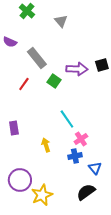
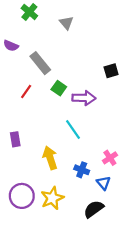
purple arrow: (77, 69) -> (84, 98), moved
pink cross: (81, 139) -> (110, 158), moved
yellow arrow: (46, 145) -> (50, 158), size x1.5
blue cross: (75, 156) -> (82, 170), turned 32
yellow star: (42, 195) -> (52, 198), moved

